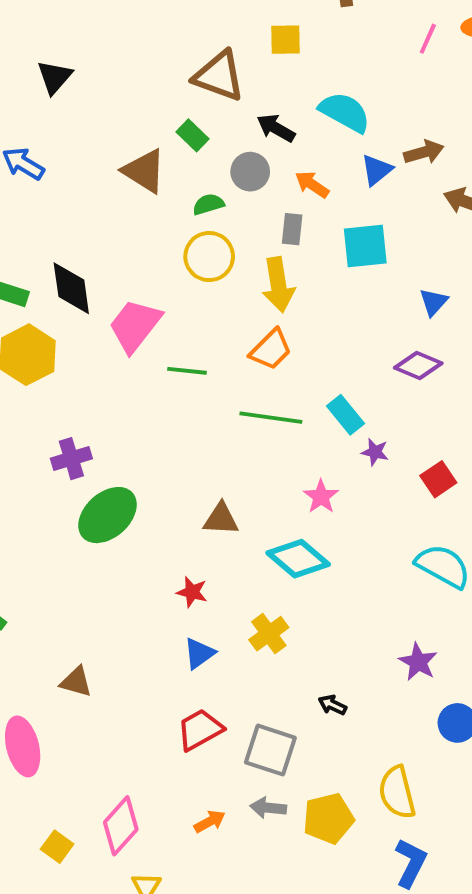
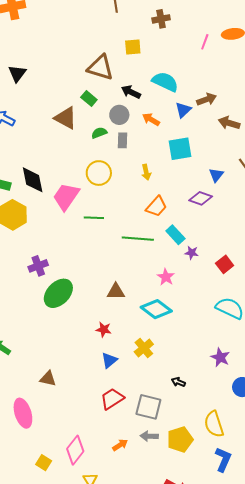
gray rectangle: (292, 229) -> (123, 140), moved
yellow circle: (209, 257) -> (99, 173), moved
yellow arrow: (278, 285) -> (146, 172), moved, size x0.6
orange trapezoid: (271, 350) -> (156, 207), moved
purple diamond: (418, 366) -> (201, 198), moved

